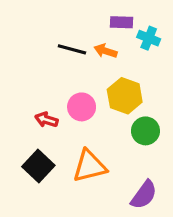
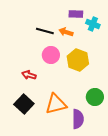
pink circle: (82, 107) -> (51, 55), moved
green circle: (145, 131) -> (95, 97), moved
purple semicircle: (144, 195) -> (78, 119), moved, turned -36

